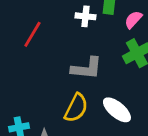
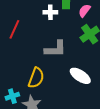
yellow semicircle: (76, 108) -> (36, 78), moved

